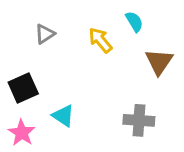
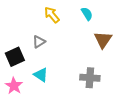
gray triangle: (45, 34) -> (39, 42), moved
yellow arrow: (100, 40) -> (52, 15), moved

